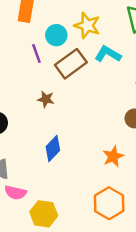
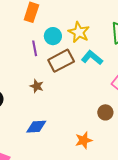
blue diamond: (53, 149) -> (36, 127), turned 35

